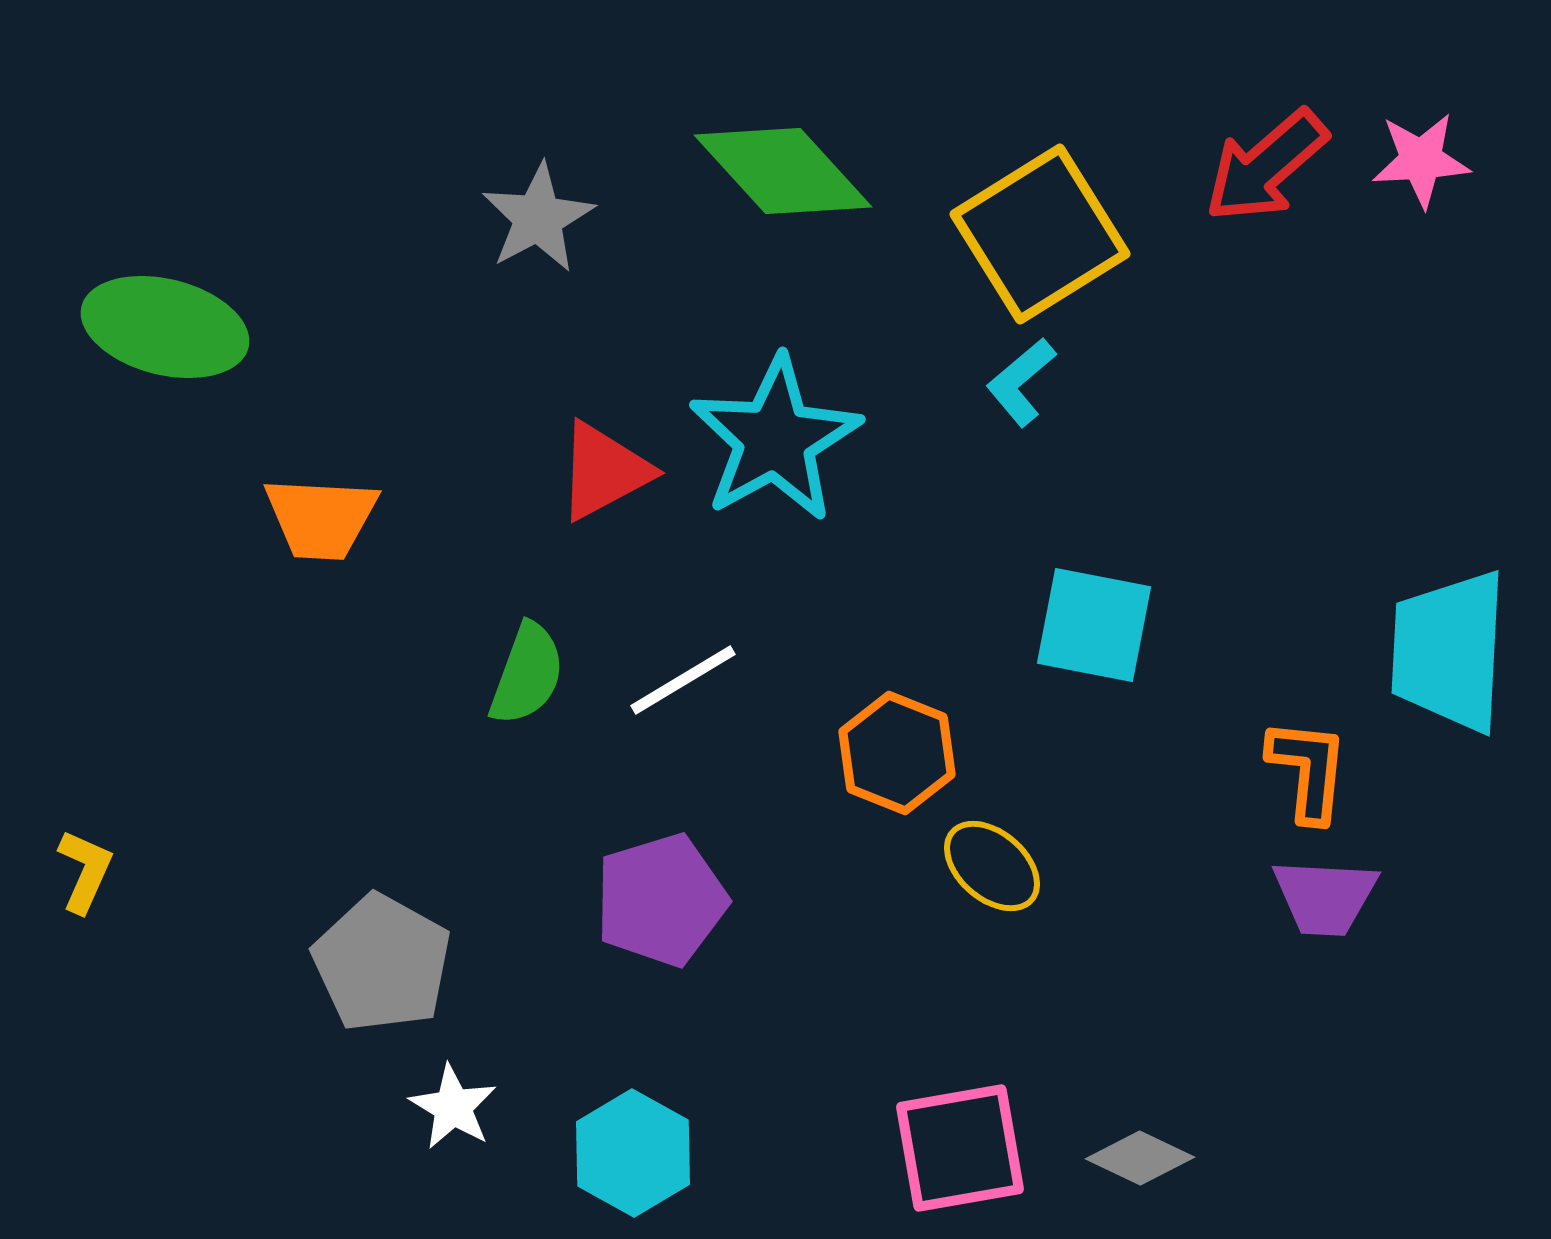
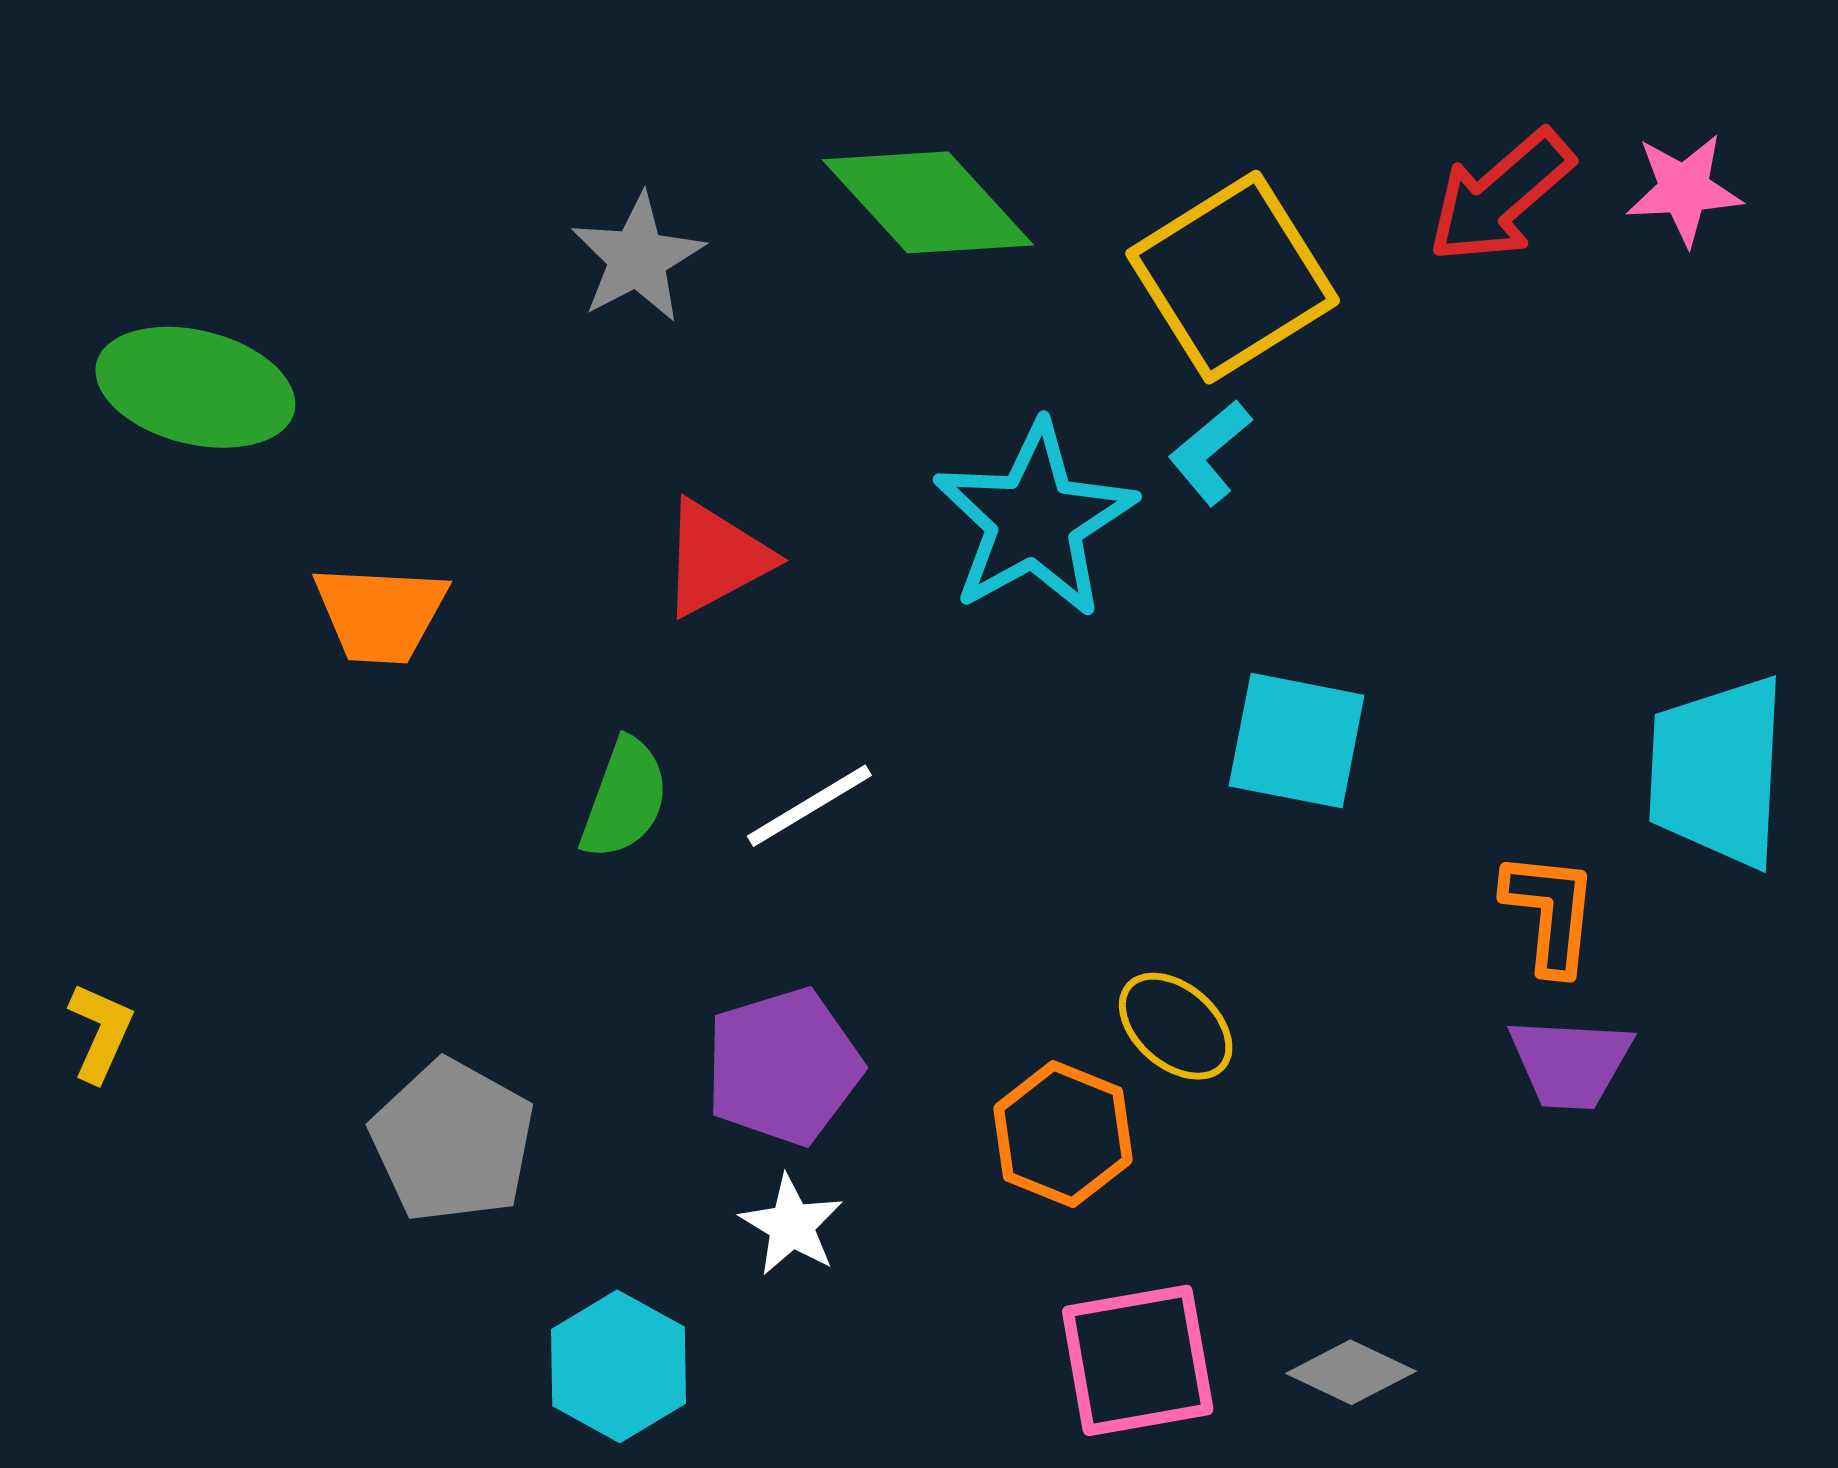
cyan star: (775, 439) -> (1035, 520), moved
orange hexagon: (897, 753) -> (1063, 1134), moved
white star: (453, 1107) -> (792, 1225), moved
cyan hexagon: (633, 1153) -> (619, 1366), moved

